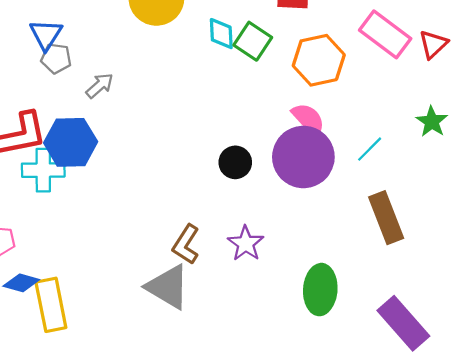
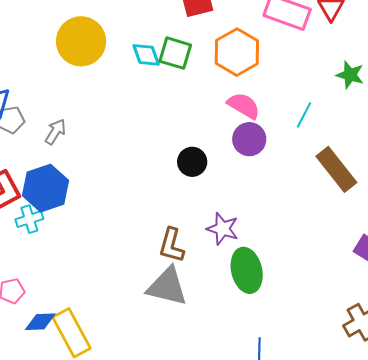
purple circle: (303, 157) -> (249, 139), size x0.6
cyan cross: (43, 170) -> (29, 219), size x0.7
green ellipse: (320, 290) -> (247, 270), moved

